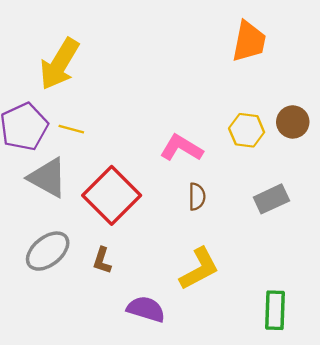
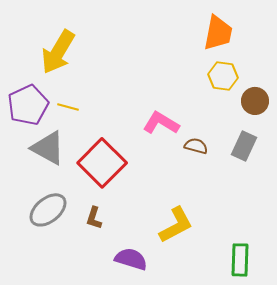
yellow hexagon: (247, 130) -> (223, 76), moved
brown semicircle: (197, 197) -> (196, 146), moved, turned -75
gray rectangle: (271, 199) -> (244, 146), moved, turned -40

